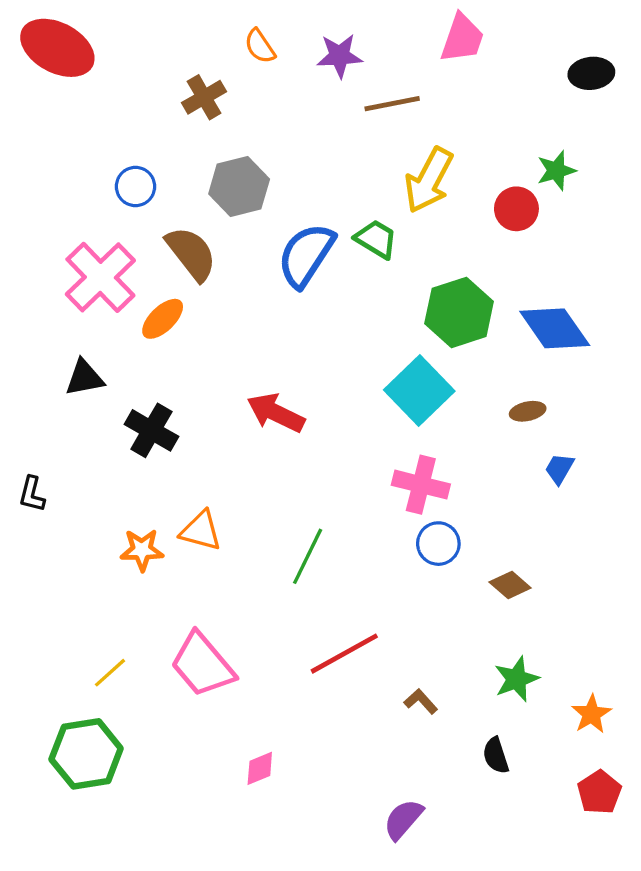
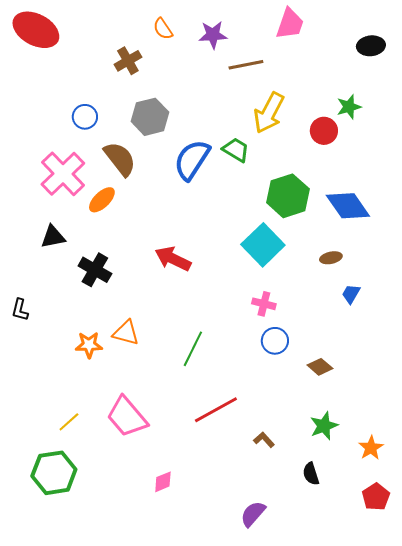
pink cross: (421, 485) -> (264, 304), size x0.7

